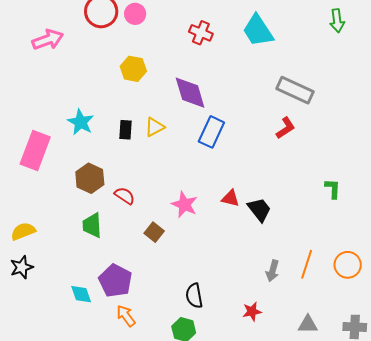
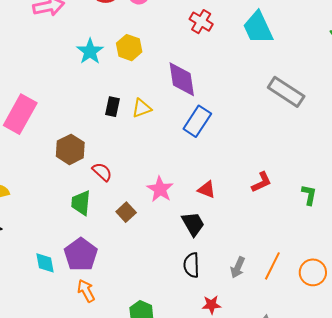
cyan star: (81, 122) -> (90, 51), moved
red L-shape: (286, 128) -> (261, 182), moved
black trapezoid: (259, 210) -> (193, 224), moved
green trapezoid: (92, 225) -> (81, 203), moved
black semicircle: (194, 296) -> (191, 265), moved

